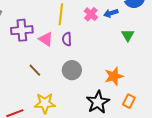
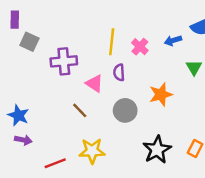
pink cross: (91, 14) -> (140, 47), moved
pink triangle: (46, 39) -> (94, 83), moved
orange star: (114, 76) -> (161, 94), moved

